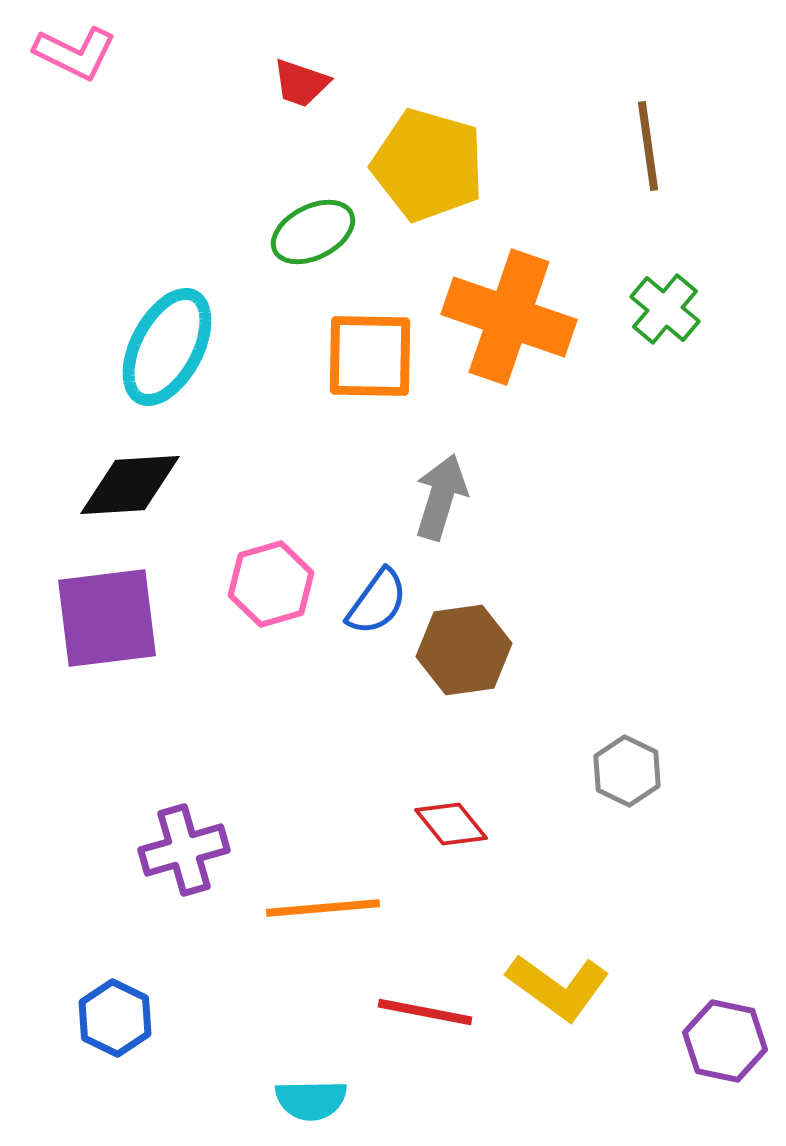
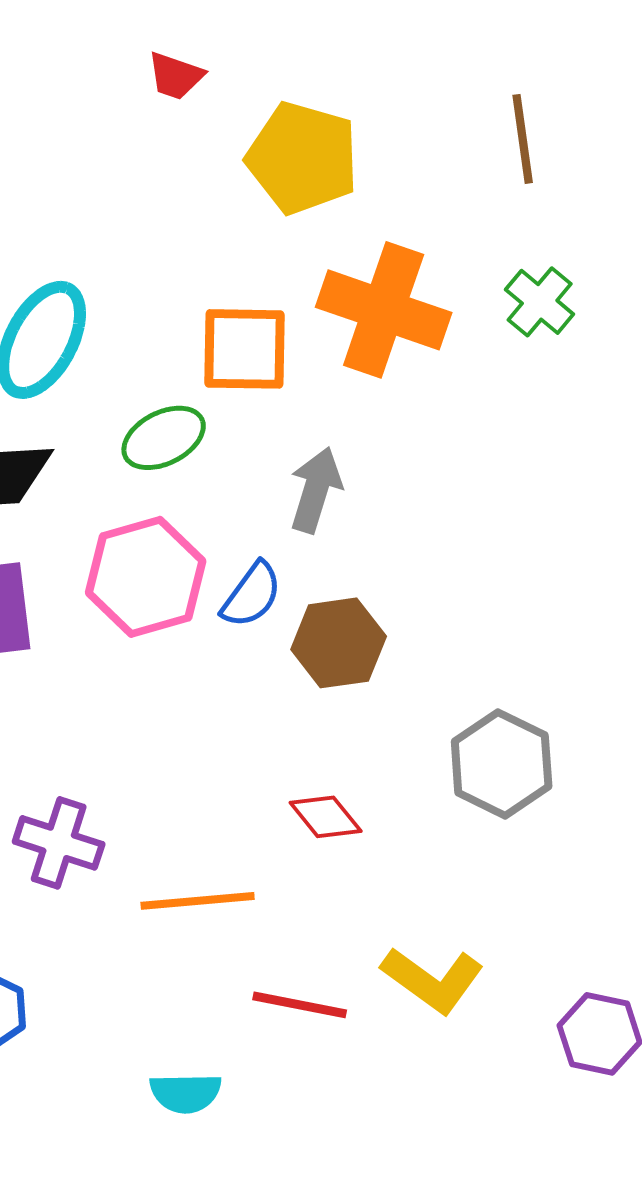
green ellipse: (313, 232) -> (164, 438), moved
pink hexagon: (271, 584) -> (146, 577), size x1.4
gray hexagon: (627, 771) -> (502, 764), size x1.5
purple cross: (184, 850) -> (59, 843), turned 34

